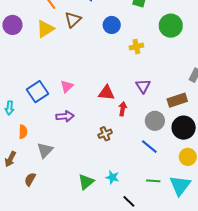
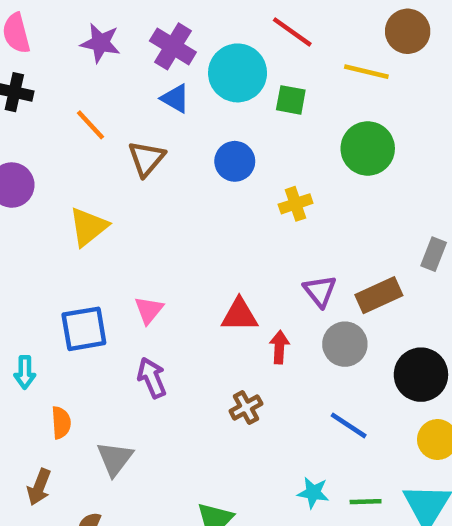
yellow triangle: (45, 29) -> (88, 227), moved
blue square: (37, 92) -> (84, 329), turned 30
brown rectangle: (177, 100) -> (379, 295), moved
purple arrow: (65, 116) -> (152, 378), turned -102
gray circle: (155, 121) -> (345, 344), moved
cyan star: (112, 177) -> (313, 493), moved

